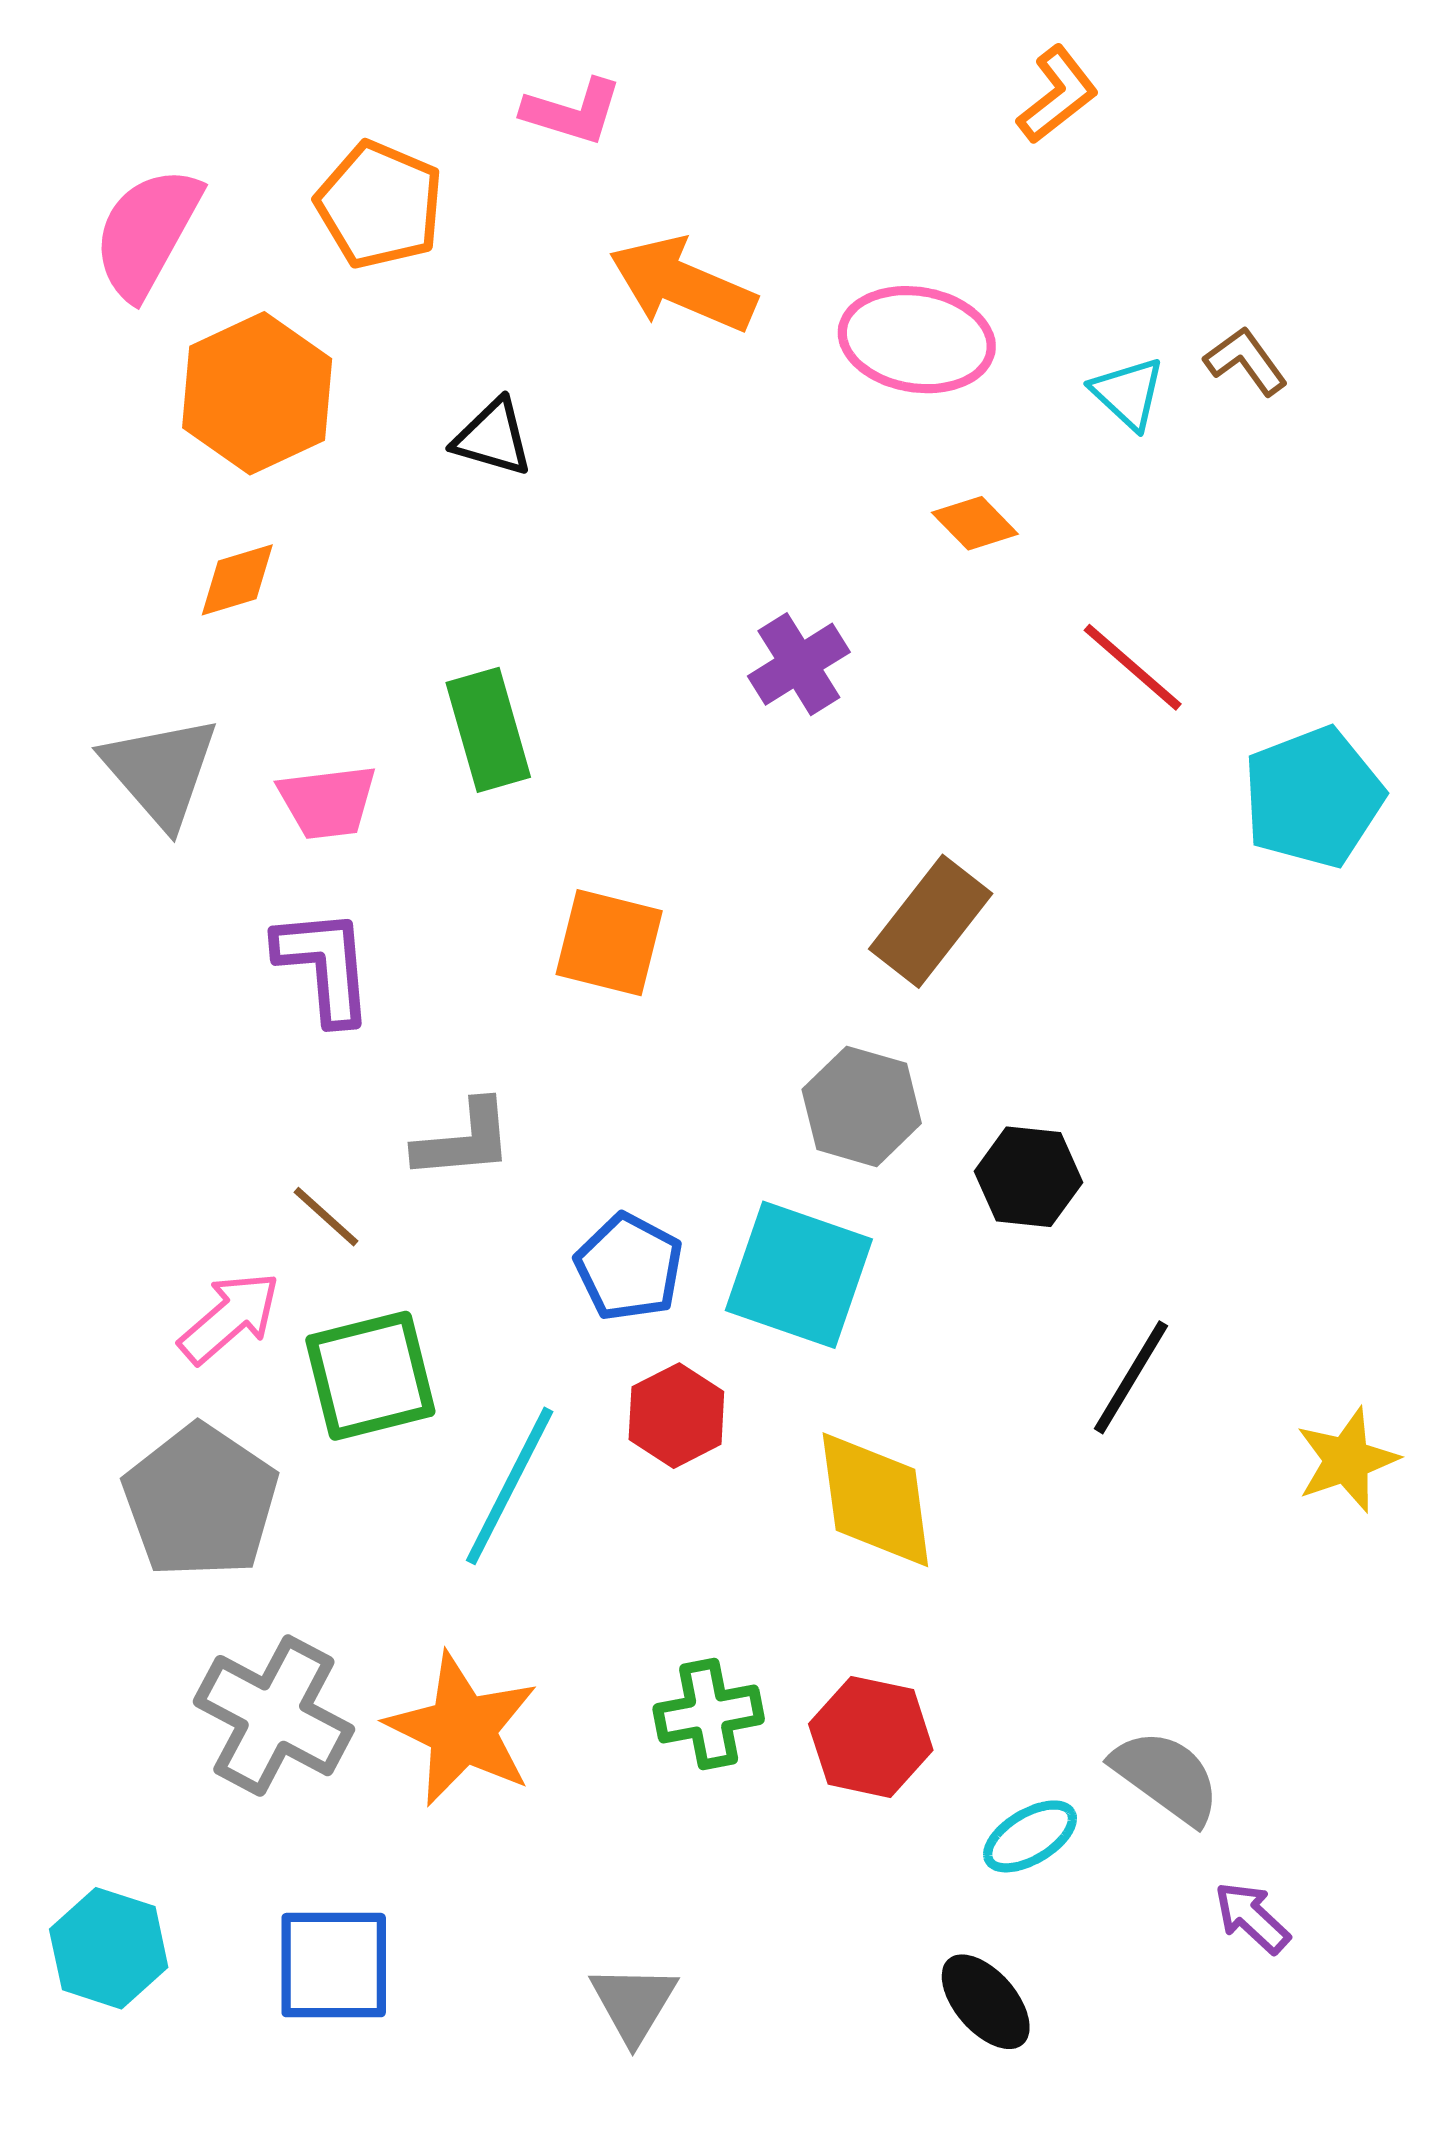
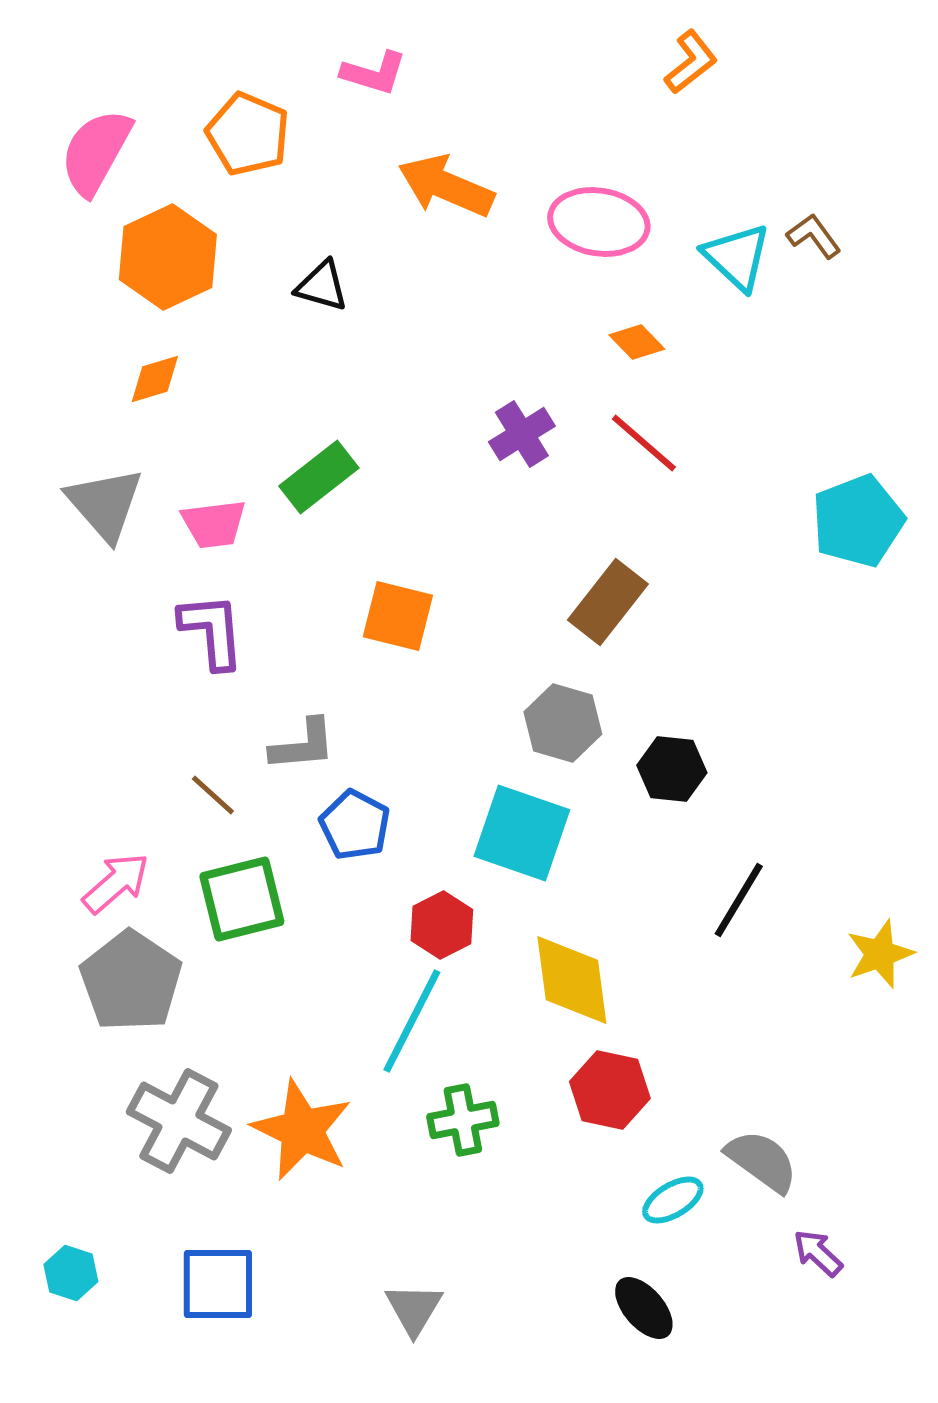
cyan triangle: (1128, 393) -> (737, 257), size x1.4
red line: (1133, 667) -> (644, 443), moved
green rectangle: (488, 730) -> (319, 477), turned 68
blue pentagon: (629, 1267) -> (355, 825), moved
pink arrow: (230, 1318) -> (116, 883), moved
cyan line: (510, 1486) -> (412, 1021), moved
red hexagon: (871, 1737) -> (610, 1090), moved
cyan hexagon: (109, 1948) -> (71, 1273), size x0.7

